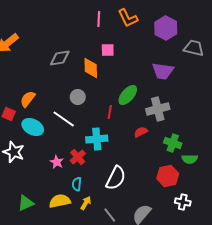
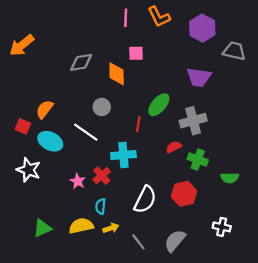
green cross: (173, 143) -> (198, 160), moved
red hexagon: (168, 176) -> (184, 194), moved
yellow arrow: (86, 203) -> (111, 228), turned 40

